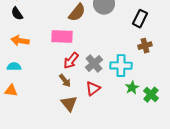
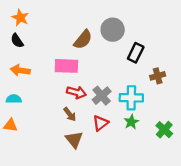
black rectangle: (140, 19) -> (136, 53), moved
red arrow: (71, 61) -> (76, 92), turned -114
green star: (132, 88) -> (131, 122), moved

